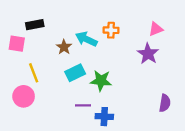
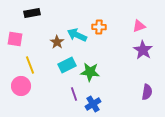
black rectangle: (35, 25) -> (32, 13), moved
purple star: (148, 54) -> (143, 50), moved
purple line: (83, 105) -> (74, 94), turned 72
blue cross: (104, 117) -> (93, 104), turned -35

